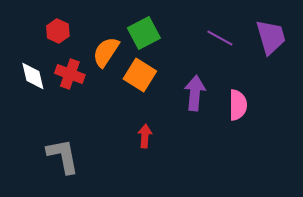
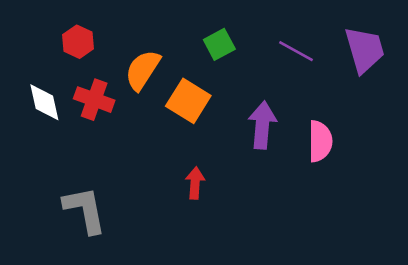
green square: (144, 33) -> (219, 44), moved, size x0.7

